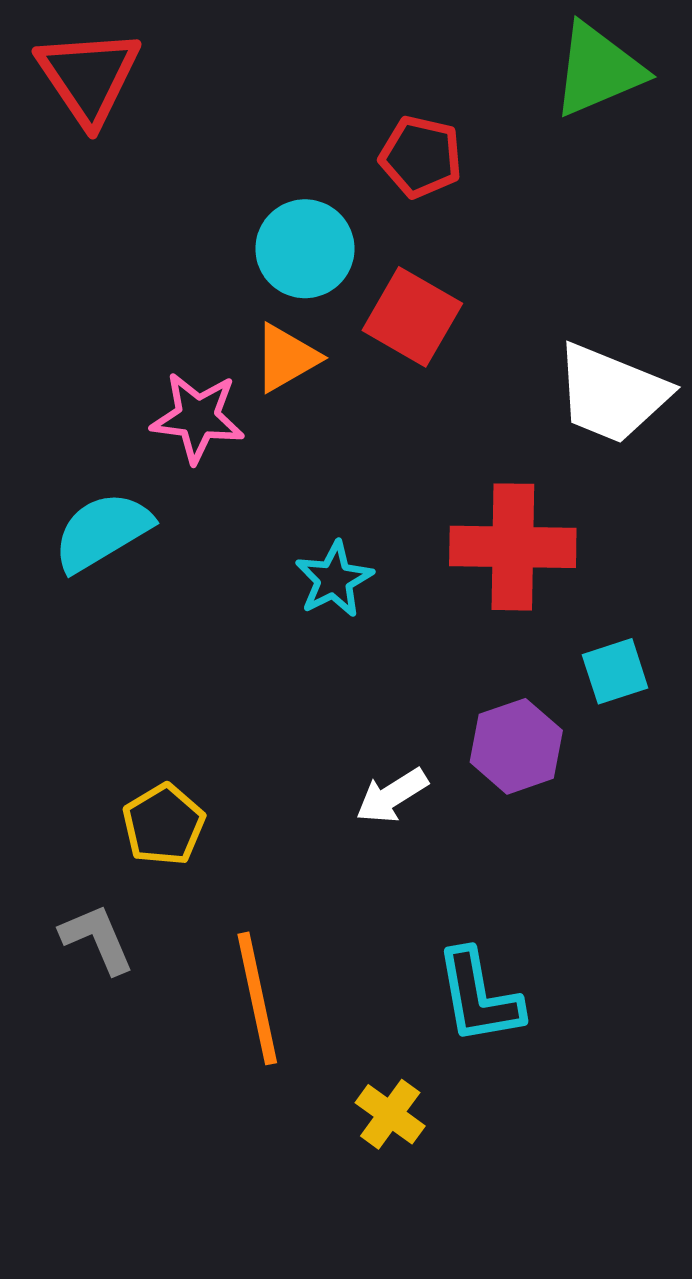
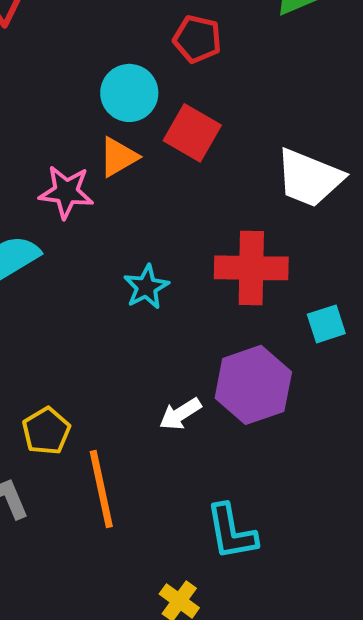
cyan square: (615, 671) -> (326, 324), moved
purple hexagon: (516, 746) -> (253, 385), size x1.4
orange line: (257, 998) -> (101, 489), moved

